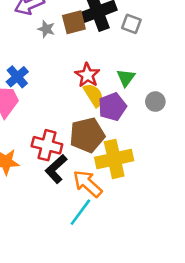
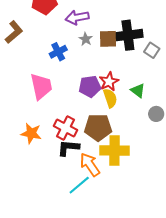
blue cross: (17, 77) -> (58, 52), moved
green triangle: (126, 78) -> (138, 91), turned -42
purple pentagon: (112, 107) -> (90, 87), moved
black L-shape: (56, 169) -> (68, 148), turned 35

